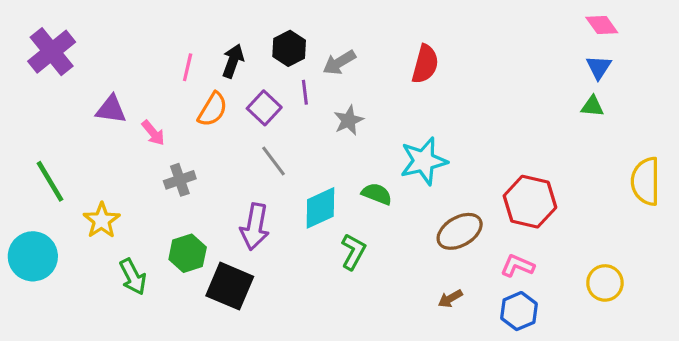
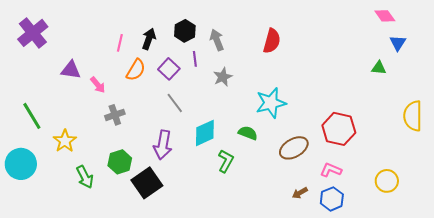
gray arrow: (339, 63) -> (217, 40), turned 100
blue triangle: (599, 67) -> (398, 43), moved
green semicircle: (377, 194) -> (248, 133), moved
black square: (230, 286) -> (147, 183), turned 32
brown arrow: (450, 299) -> (300, 193), moved

